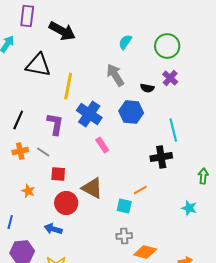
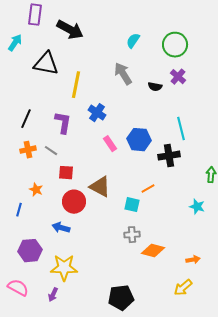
blue hexagon: (131, 112) -> (139, 140), moved
blue cross: (89, 114) -> (97, 113), size x0.7
blue line: (10, 222) -> (19, 210), moved

